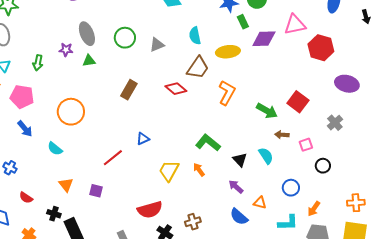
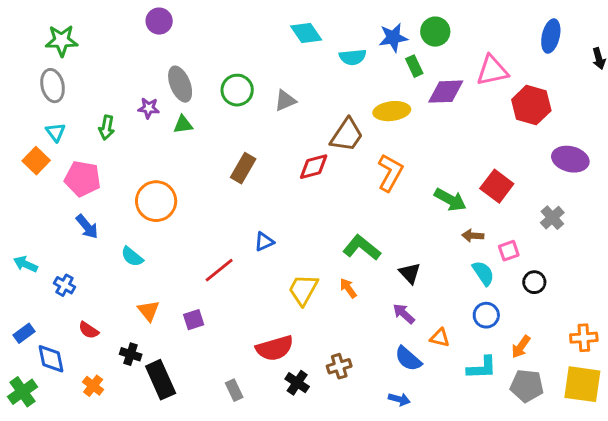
cyan semicircle: (195, 36) -> (353, 57), moved, turned -84
red diamond: (176, 89) -> (314, 167), turned -55
cyan semicircle: (266, 156) -> (483, 273), moved
purple square: (96, 191) -> (194, 320), turned -32

